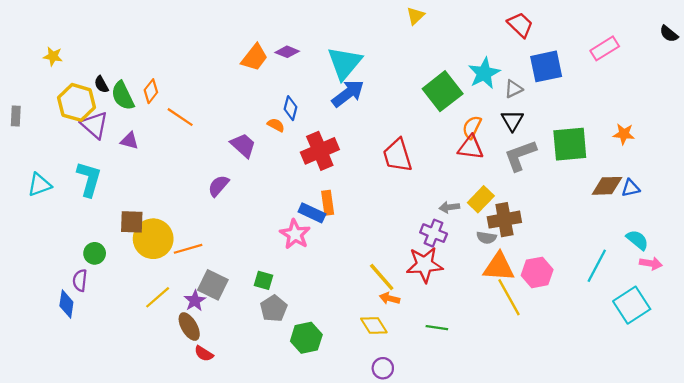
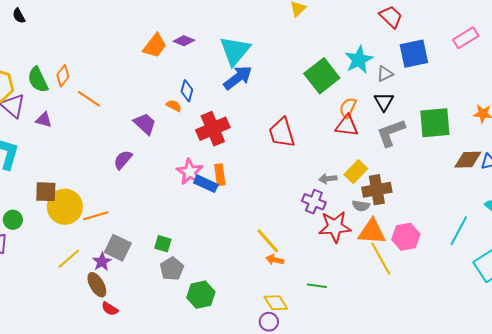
black semicircle: (101, 84) -> (19, 16), moved
pink star: (295, 234) -> (190, 172), moved
red star: (425, 265) -> (335, 227), moved
yellow diamond: (374, 325) -> (276, 303), moved

